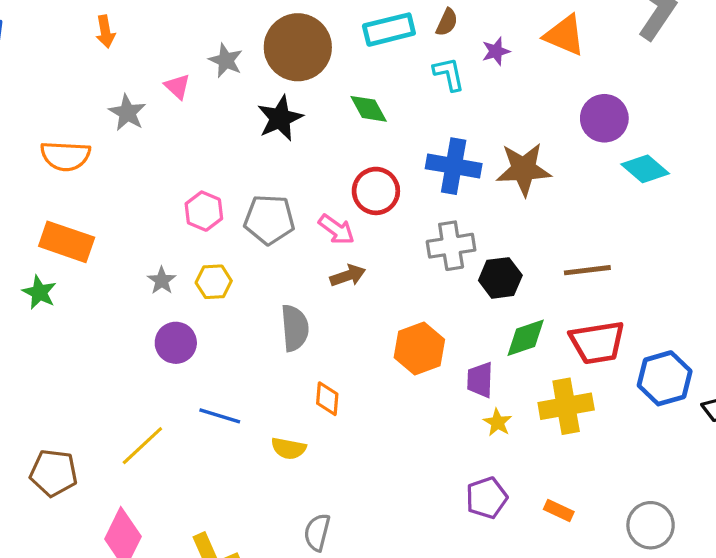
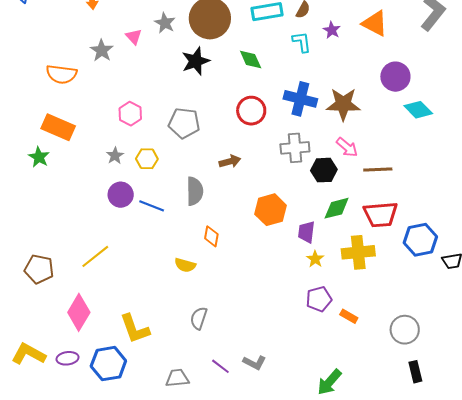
purple star: (496, 51) -> (332, 30), turned -30
pink hexagon: (204, 211) -> (130, 114), moved
pink arrow: (336, 229) -> (347, 147), moved
blue line: (220, 416) -> (152, 206), moved
purple pentagon: (487, 498) -> (319, 299), moved

